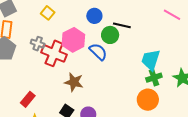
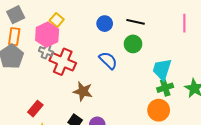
pink line: (172, 15) -> (184, 23), turned 60
black line: (122, 25) -> (136, 22), moved
green circle: (110, 35) -> (133, 44), moved
pink hexagon: (73, 40) -> (47, 35), moved

